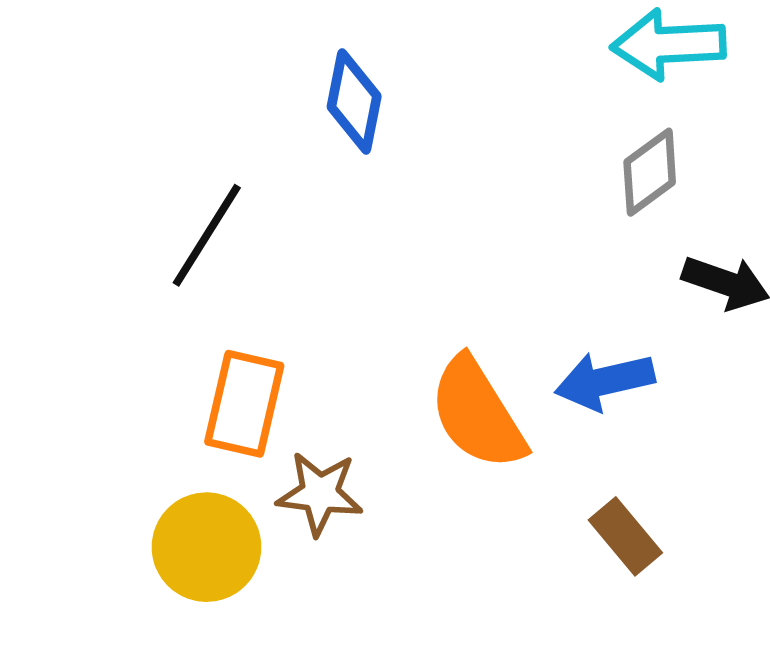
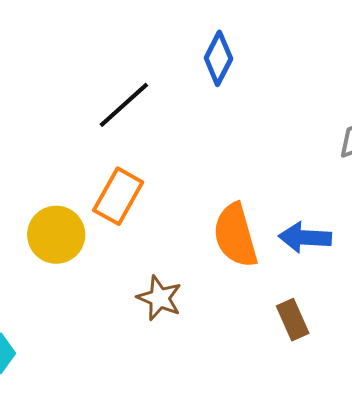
brown star: (320, 493) -> (159, 298), moved
yellow circle: (206, 547) -> (56, 235), moved

